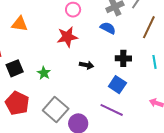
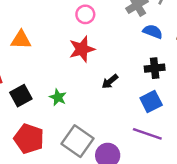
blue semicircle: (108, 28) -> (153, 32), moved
black arrow: (87, 65) -> (110, 81), turned 136
blue square: (117, 85) -> (151, 102), turned 36

